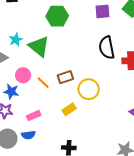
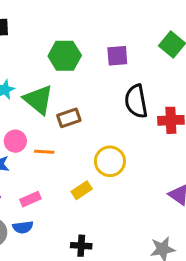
purple square: (103, 11) -> (117, 56), moved
brown rectangle: (65, 77) -> (69, 118), moved
orange line: (43, 83) -> (44, 152), turned -40

